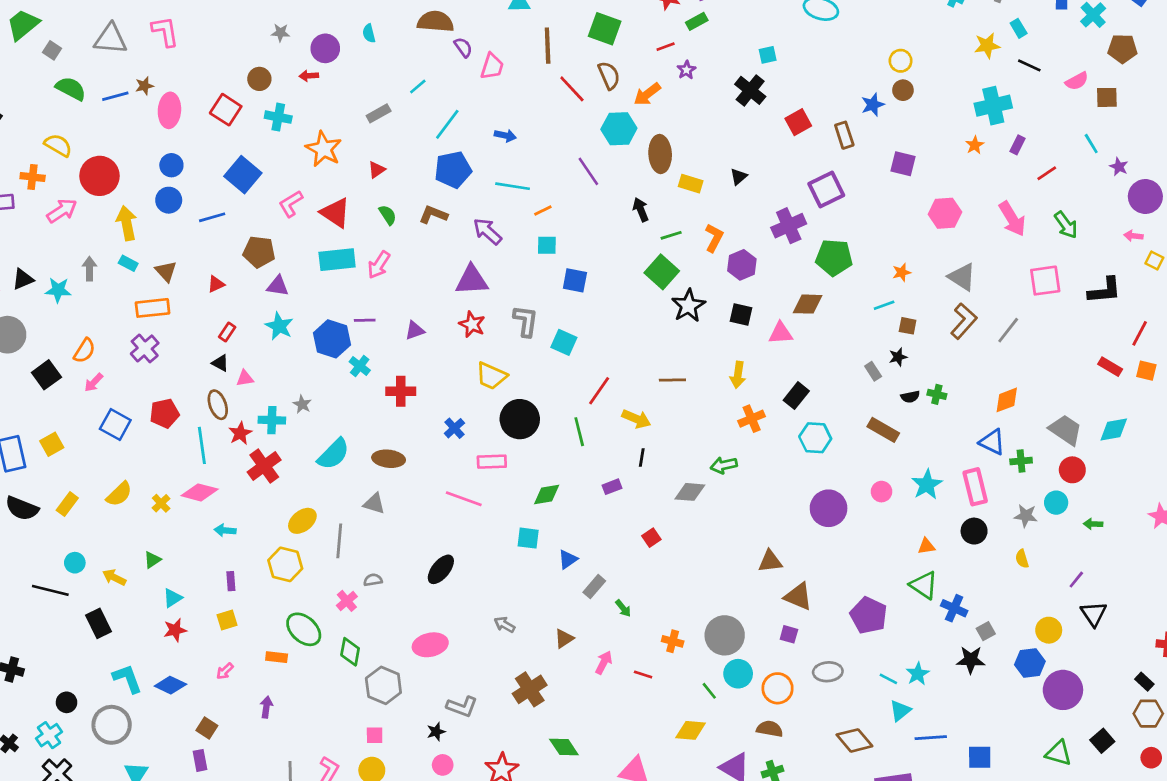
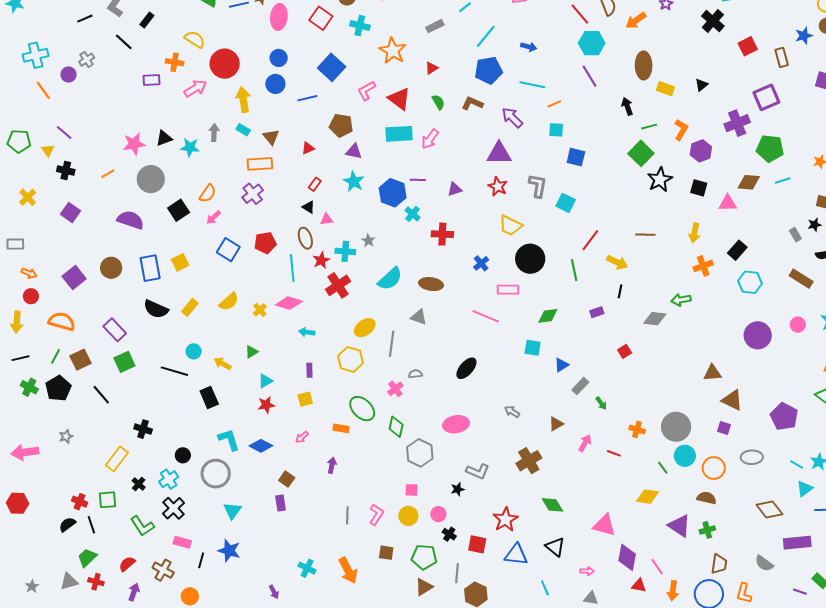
cyan hexagon: (619, 129) -> (592, 43), moved
cyan line: (884, 305) -> (783, 180), moved
pink circle: (443, 765) -> (438, 514), moved

